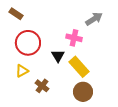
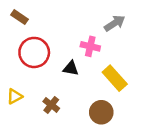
black triangle: (58, 56) -> (71, 68), turned -48
yellow rectangle: (79, 67) -> (115, 78), moved
yellow triangle: (22, 71) -> (15, 96), moved

